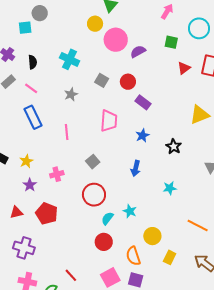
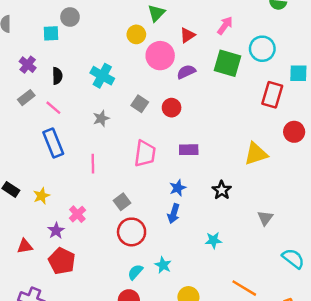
green square: (171, 42) -> (227, 63), size x1.6
red triangle: (184, 68) -> (188, 35), moved
purple rectangle: (143, 102) -> (189, 150), moved, turned -42
blue star: (142, 136) -> (178, 188), moved
pink cross: (57, 174) -> (77, 214), turned -32
purple star: (30, 185) -> (56, 231), moved
red circle: (94, 195) -> (132, 232), moved
red triangle: (16, 212) -> (25, 246), moved

